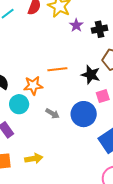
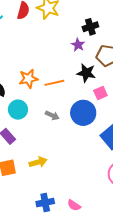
purple star: (76, 25) -> (78, 45), moved
orange line: (57, 69) -> (54, 83), moved
orange star: (33, 85) -> (28, 79), moved

